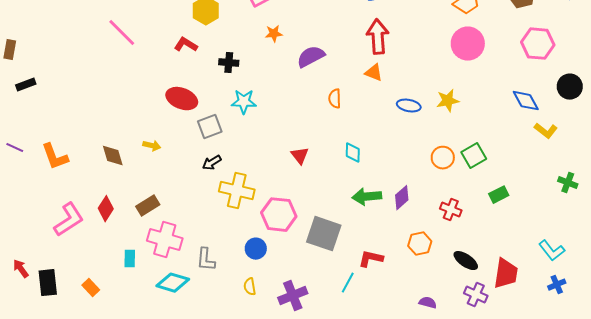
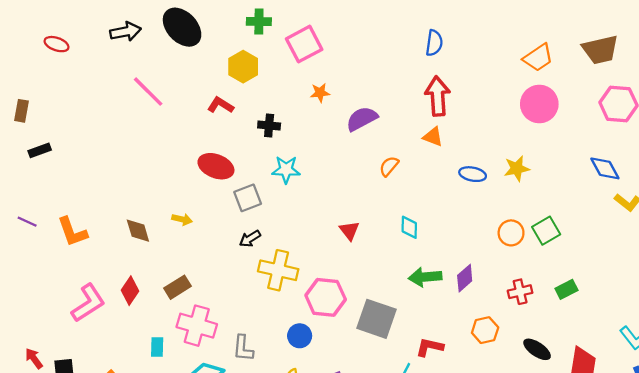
orange semicircle: (335, 99) -> (389, 166), turned 42
green rectangle: (499, 195) -> (566, 289), moved
red cross: (451, 210) -> (520, 292), turned -35

